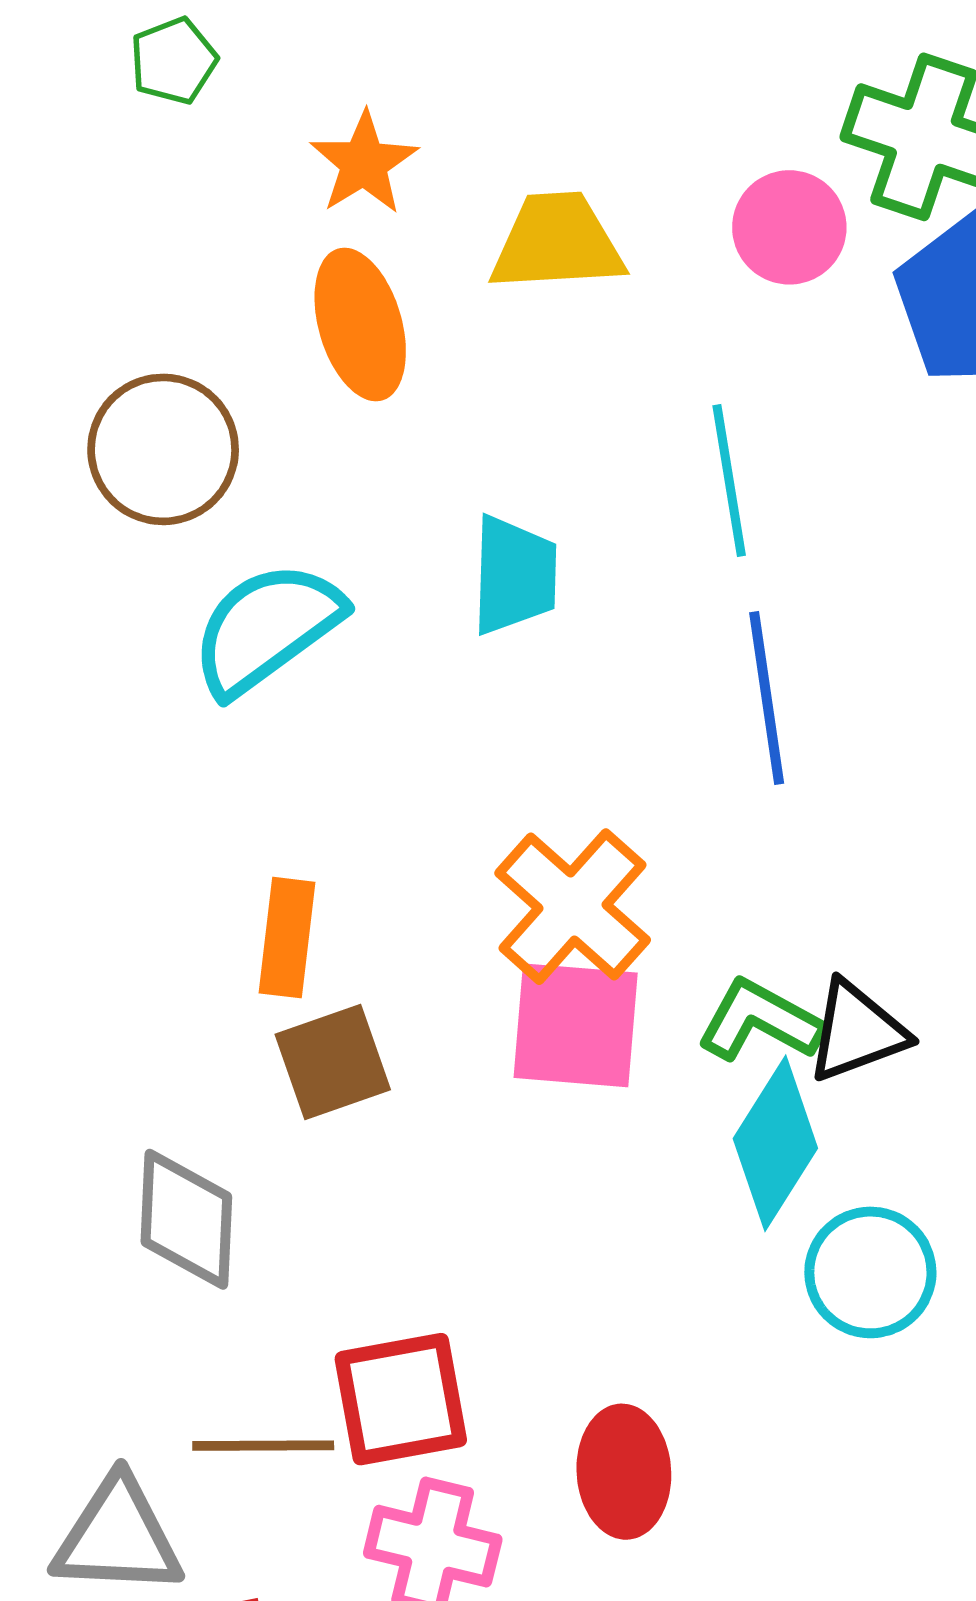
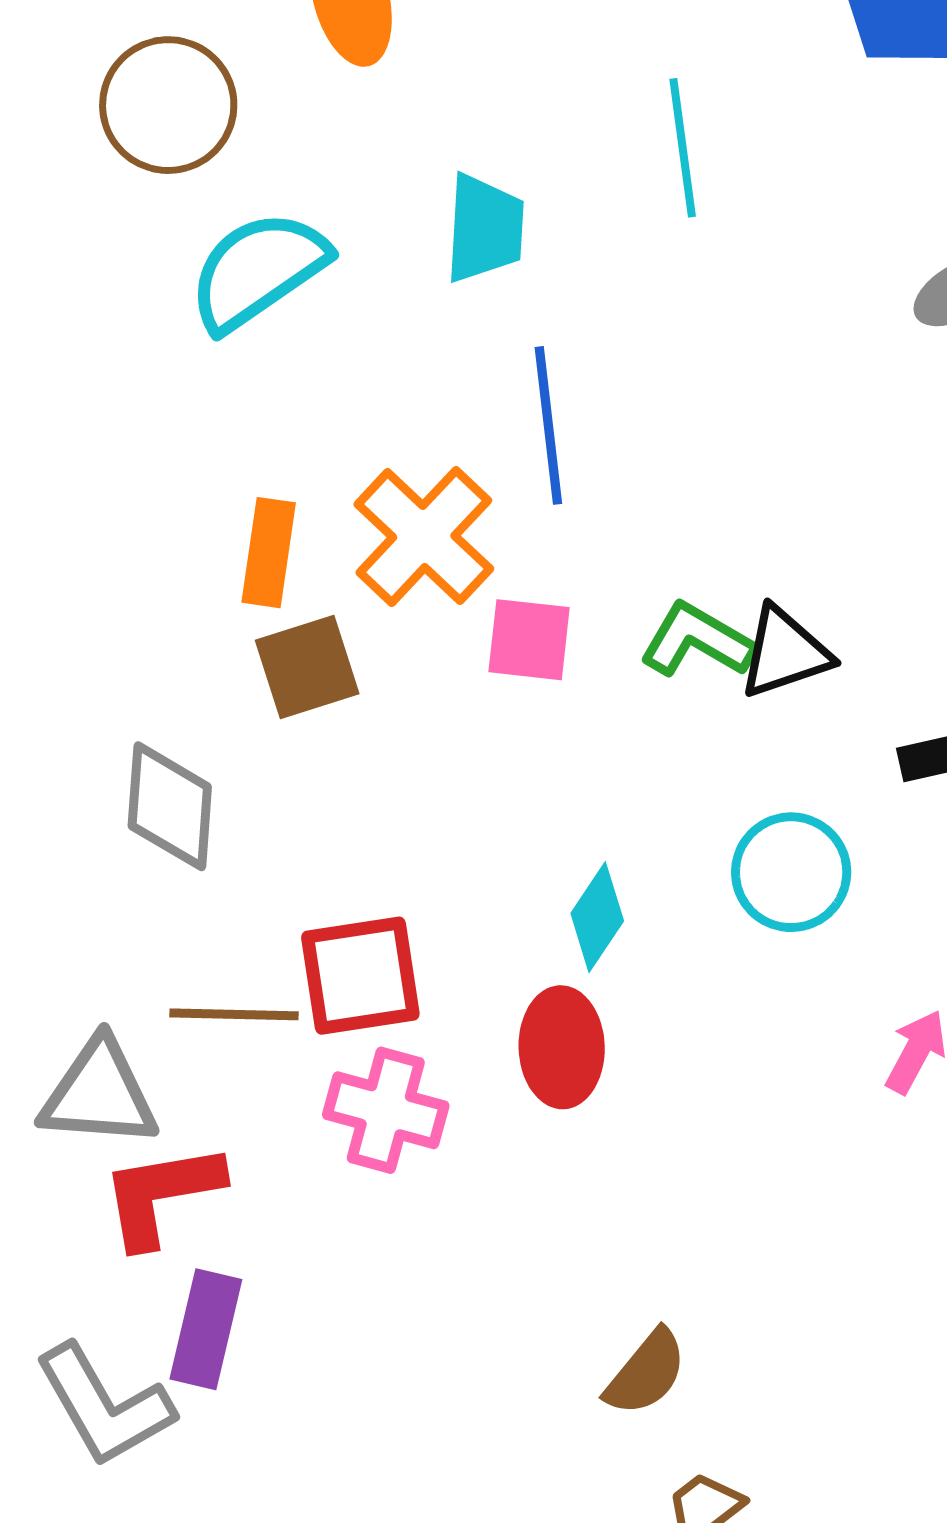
blue line: (767, 698) -> (548, 425), moved
orange cross: (573, 907) -> (424, 536), moved
pink square: (576, 1025) -> (529, 640), size x0.7
cyan diamond: (775, 1143) -> (597, 917), moved, size x0.7

